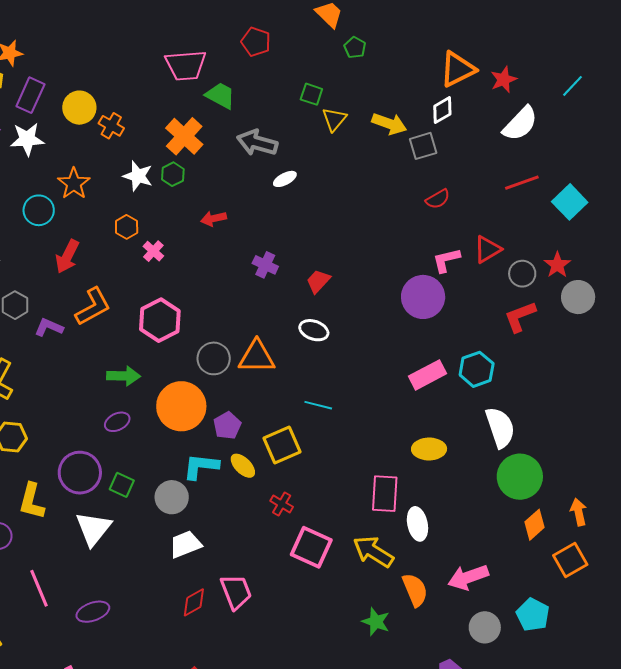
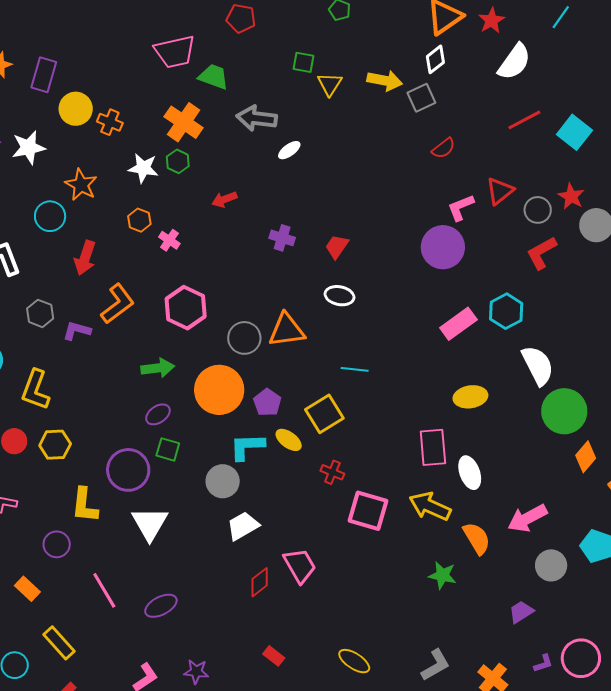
purple rectangle: (30, 95) -> (44, 75), moved
green square: (122, 485) -> (168, 449), moved

